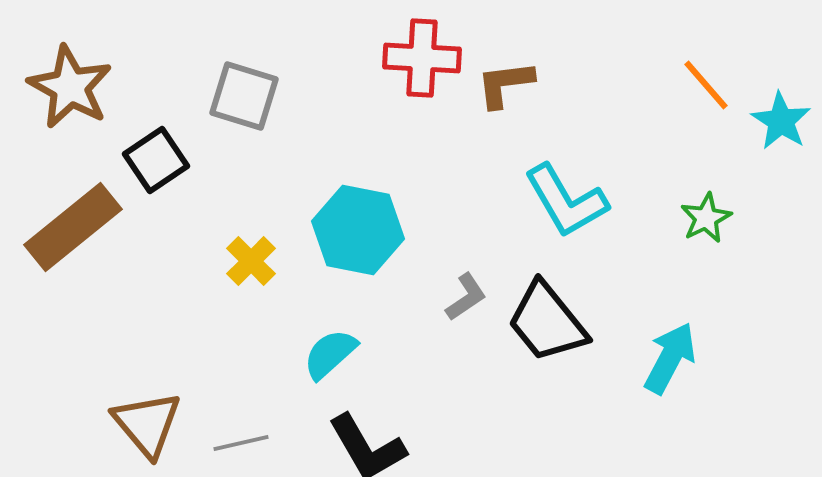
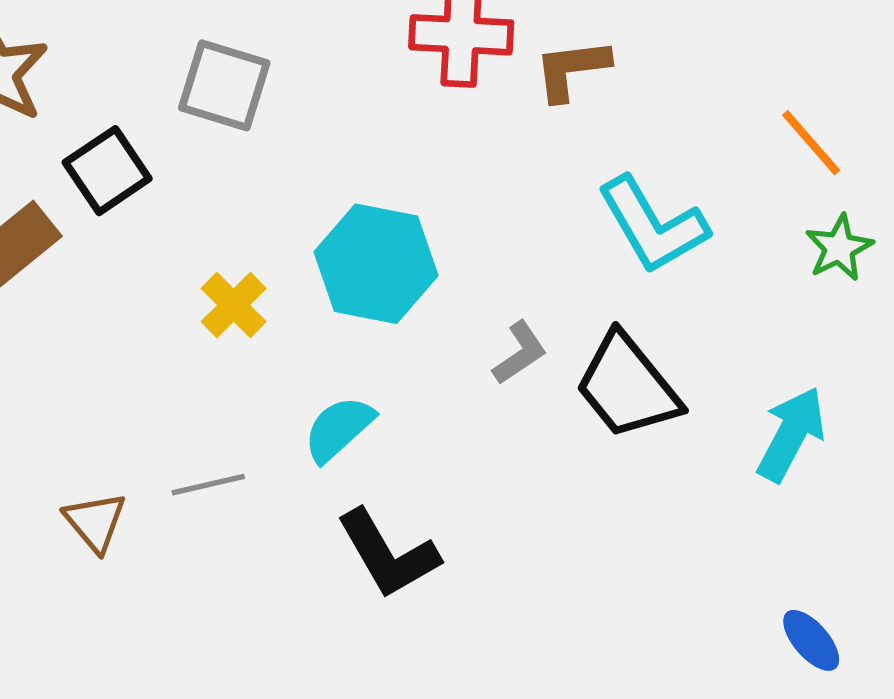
orange line: (706, 85) -> (811, 143), moved
brown triangle: (147, 424) -> (95, 522), size x0.7
gray line: (241, 443) -> (208, 485), moved

